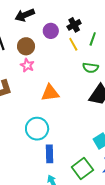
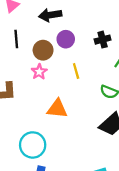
purple circle: (51, 31) -> (66, 39), moved
yellow line: (73, 44) -> (76, 71), moved

